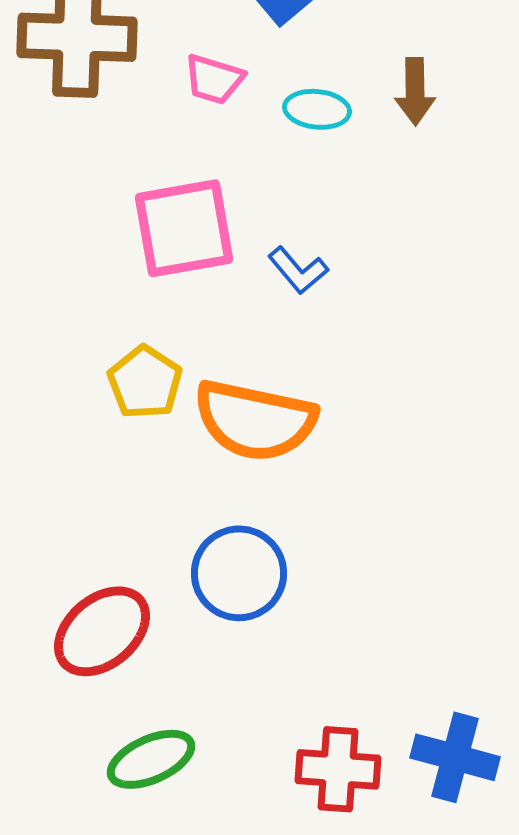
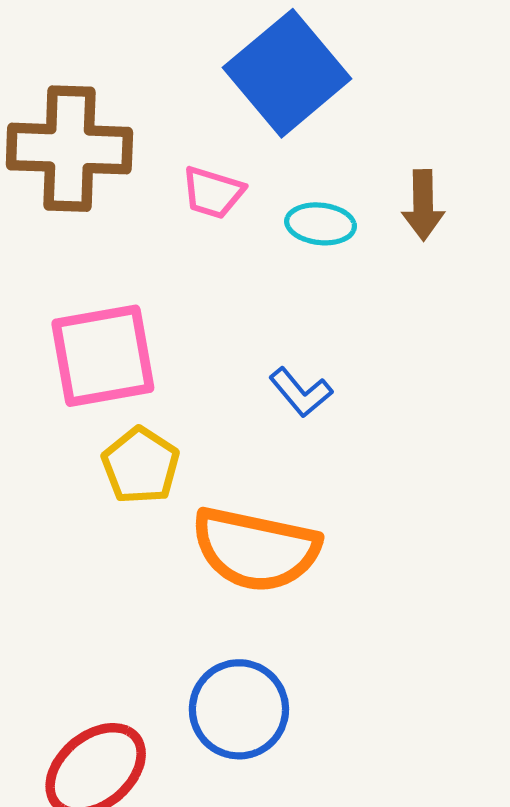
pink square: (184, 228) -> (103, 356), moved
yellow pentagon: (145, 382) -> (141, 466), moved

